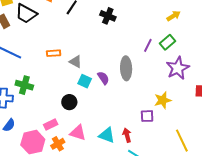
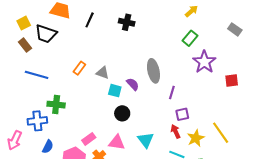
purple line: (148, 45) -> (172, 93), moved
orange rectangle: (54, 53) -> (79, 68), turned -40
yellow star: (163, 100) -> (196, 138), moved
black circle: (69, 102) -> (122, 113), moved
cyan triangle: (107, 135) -> (146, 140), turned 42
red arrow: (127, 135) -> (176, 131), moved

